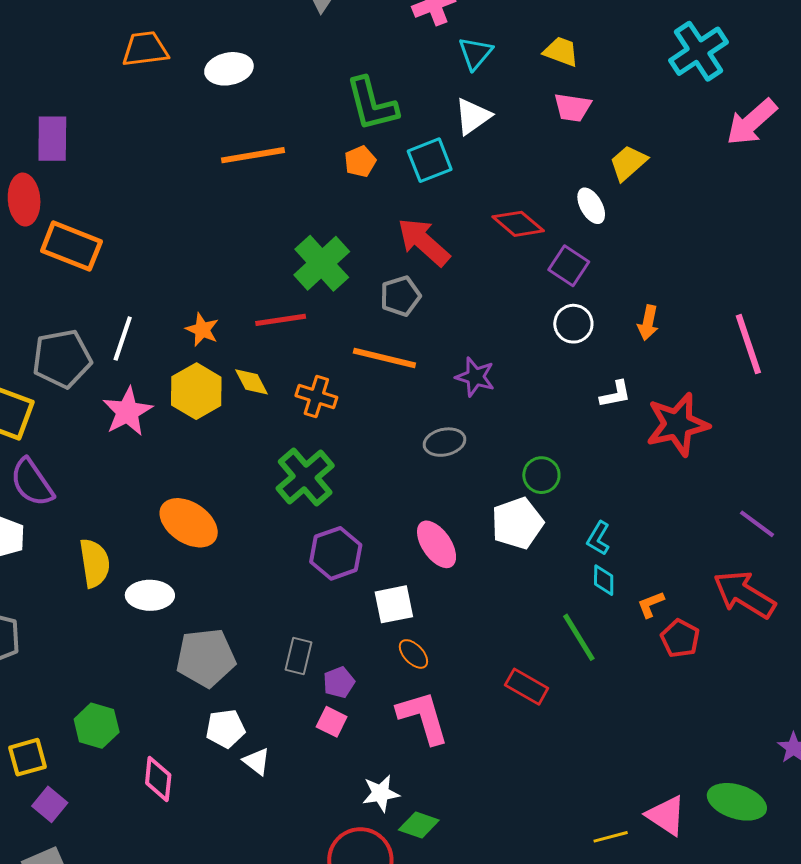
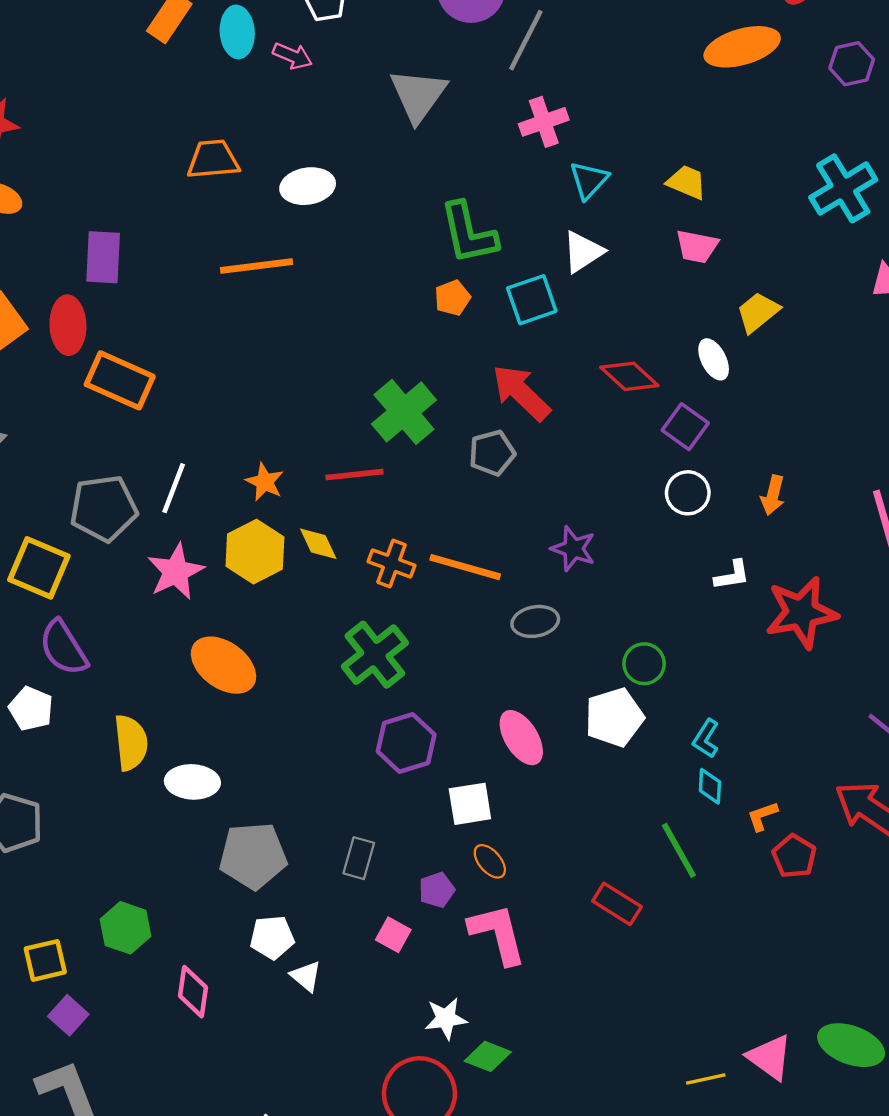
orange line: (253, 155) -> (257, 266), moved
orange line: (384, 358) -> (465, 567), moved
orange ellipse: (189, 523) -> (224, 665), moved
purple pentagon: (339, 682) -> (437, 890), moved

